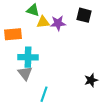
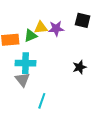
green triangle: (33, 10) -> (31, 36), moved, turned -40
black star: (91, 80) -> (80, 67), moved

